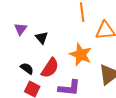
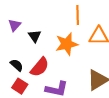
orange star: (81, 54) -> (67, 44), moved, turned 30

